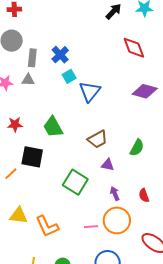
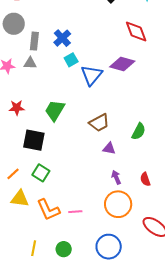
purple diamond: (145, 91) -> (122, 64), moved
green trapezoid: (53, 127) -> (55, 110), turned 60
orange line: (11, 174) -> (13, 174), moved
green square: (75, 182) -> (41, 173), moved, size x0.7
pink line: (91, 227) -> (75, 212), moved

